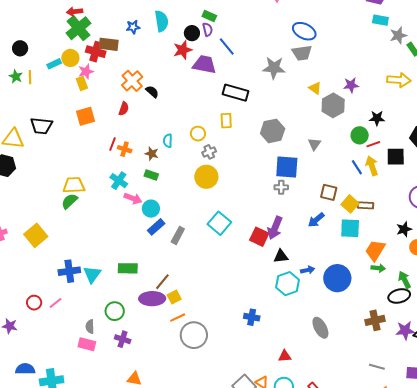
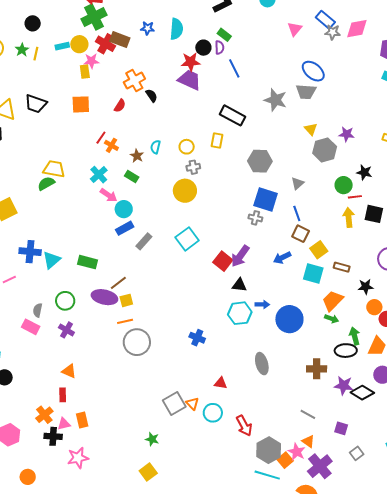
purple trapezoid: (204, 64) -> (190, 80), moved
blue line: (357, 167) -> (297, 213), moved
brown rectangle: (365, 205) -> (342, 267), moved

